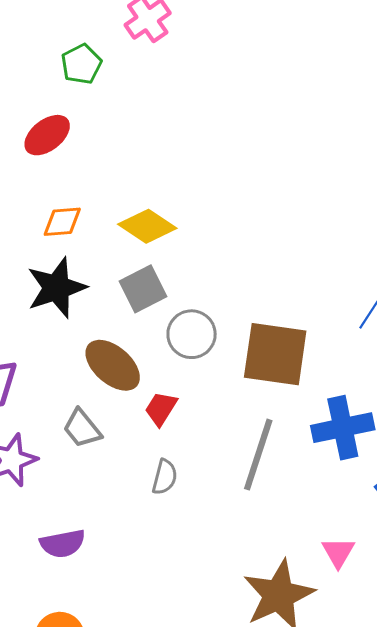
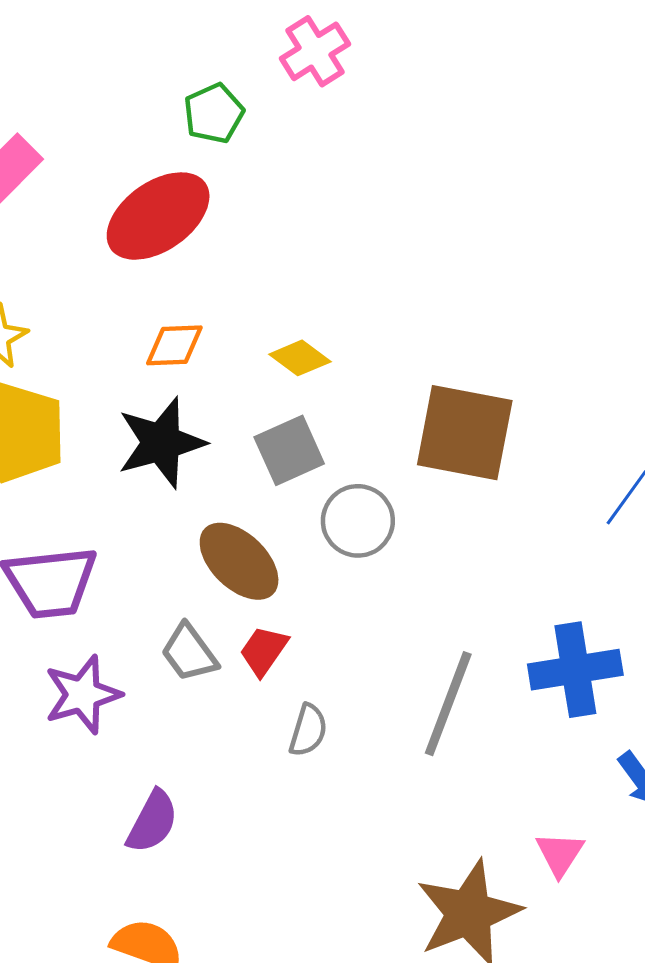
red ellipse: (47, 135) -> (158, 216), size x1.5
yellow diamond: (147, 226) -> (300, 358), size x0.7
brown square: (275, 354) -> (465, 433), moved
red trapezoid: (161, 409) -> (264, 651), moved
purple semicircle: (63, 544) -> (152, 822), turned -54

